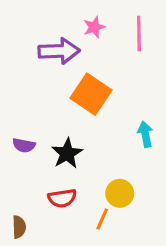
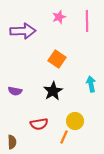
purple arrow: (59, 51) -> (23, 31), moved
orange square: (91, 94) -> (57, 59), size x0.7
black star: (67, 153) -> (53, 91), moved

